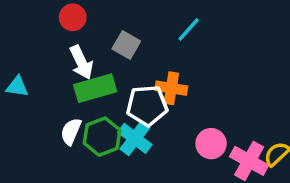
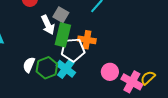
white arrow: (81, 62) -> (48, 25), moved
green rectangle: (95, 88) -> (63, 35), moved, turned -60

